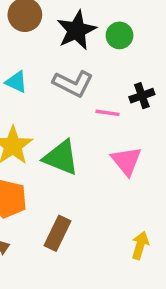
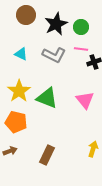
pink line: (107, 113) -> (81, 49), moved
brown rectangle: (58, 233) -> (47, 155), moved

